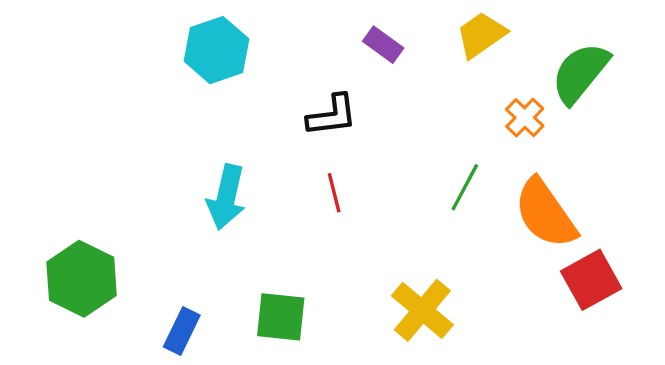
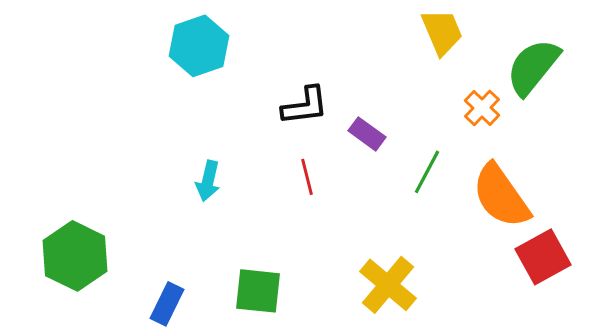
yellow trapezoid: (481, 35) -> (442, 32), turned 102
purple rectangle: (383, 45) -> (367, 134), moved
cyan arrow: (226, 197) -> (208, 181), size x0.7

